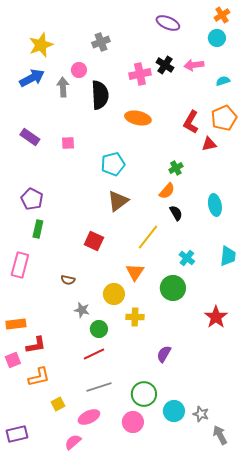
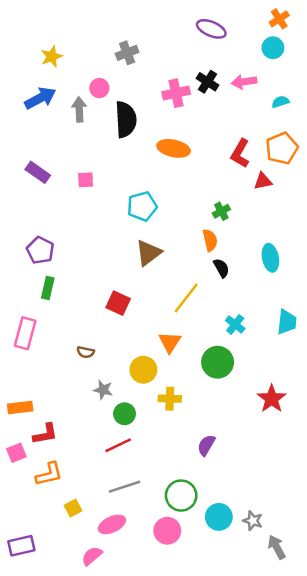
yellow star: (41, 45) -> (52, 57), size x0.7
orange semicircle: (167, 191) -> (210, 240), turned -54

